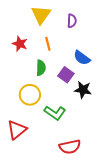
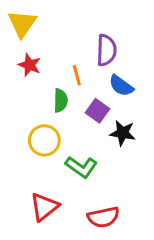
yellow triangle: (41, 15) -> (22, 24), moved
purple semicircle: (72, 21) -> (106, 50), moved, size x1.5
orange line: (48, 44) -> (77, 75), moved
red triangle: (17, 130) -> (44, 207), moved

